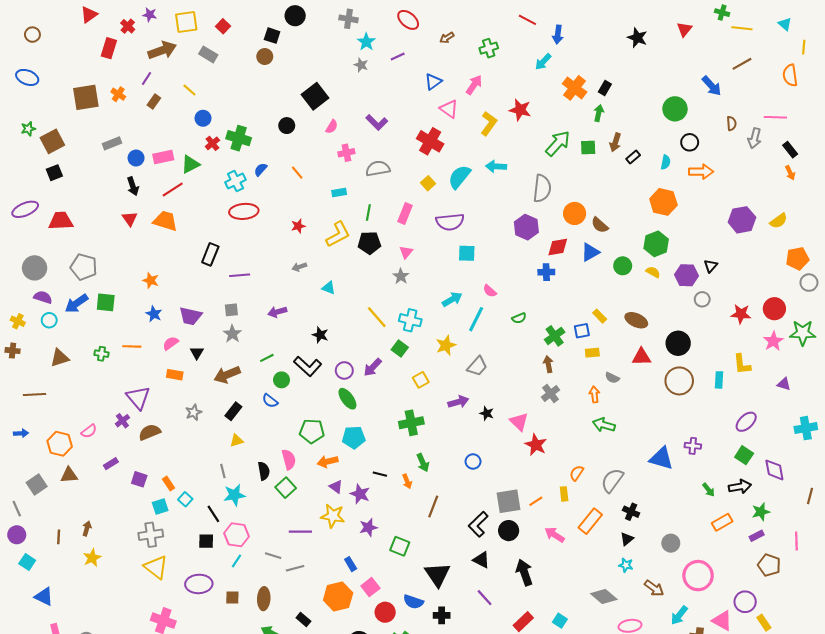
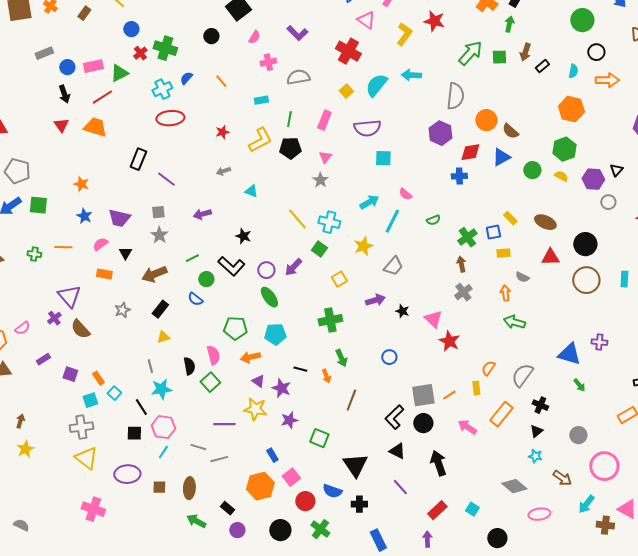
purple line: (240, 275) -> (166, 179), turned 42
brown semicircle: (150, 432) -> (80, 329), turned -110
green arrow: (708, 490) -> (579, 385), moved

